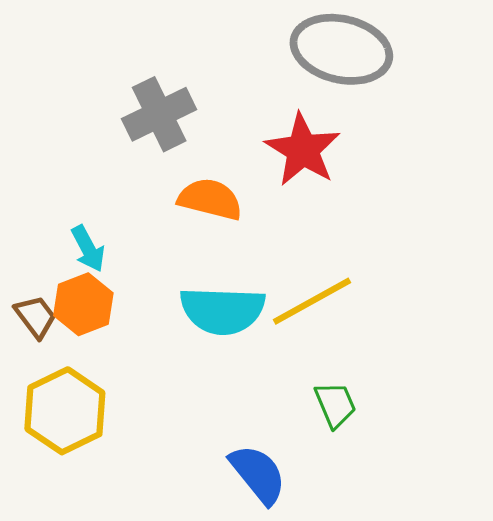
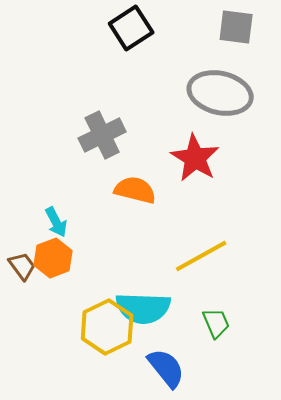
cyan semicircle: (222, 310) -> (143, 308), moved
yellow hexagon: (65, 411) -> (107, 327), moved

